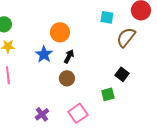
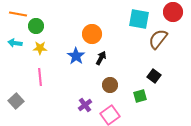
cyan square: (107, 17) -> (139, 19), size x1.5
brown circle: (67, 78) -> (110, 85), moved
purple cross: (42, 114) -> (85, 105), moved

